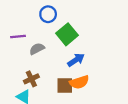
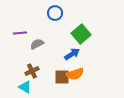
blue circle: (48, 14) -> (55, 13), moved
green square: (67, 34) -> (81, 34), moved

